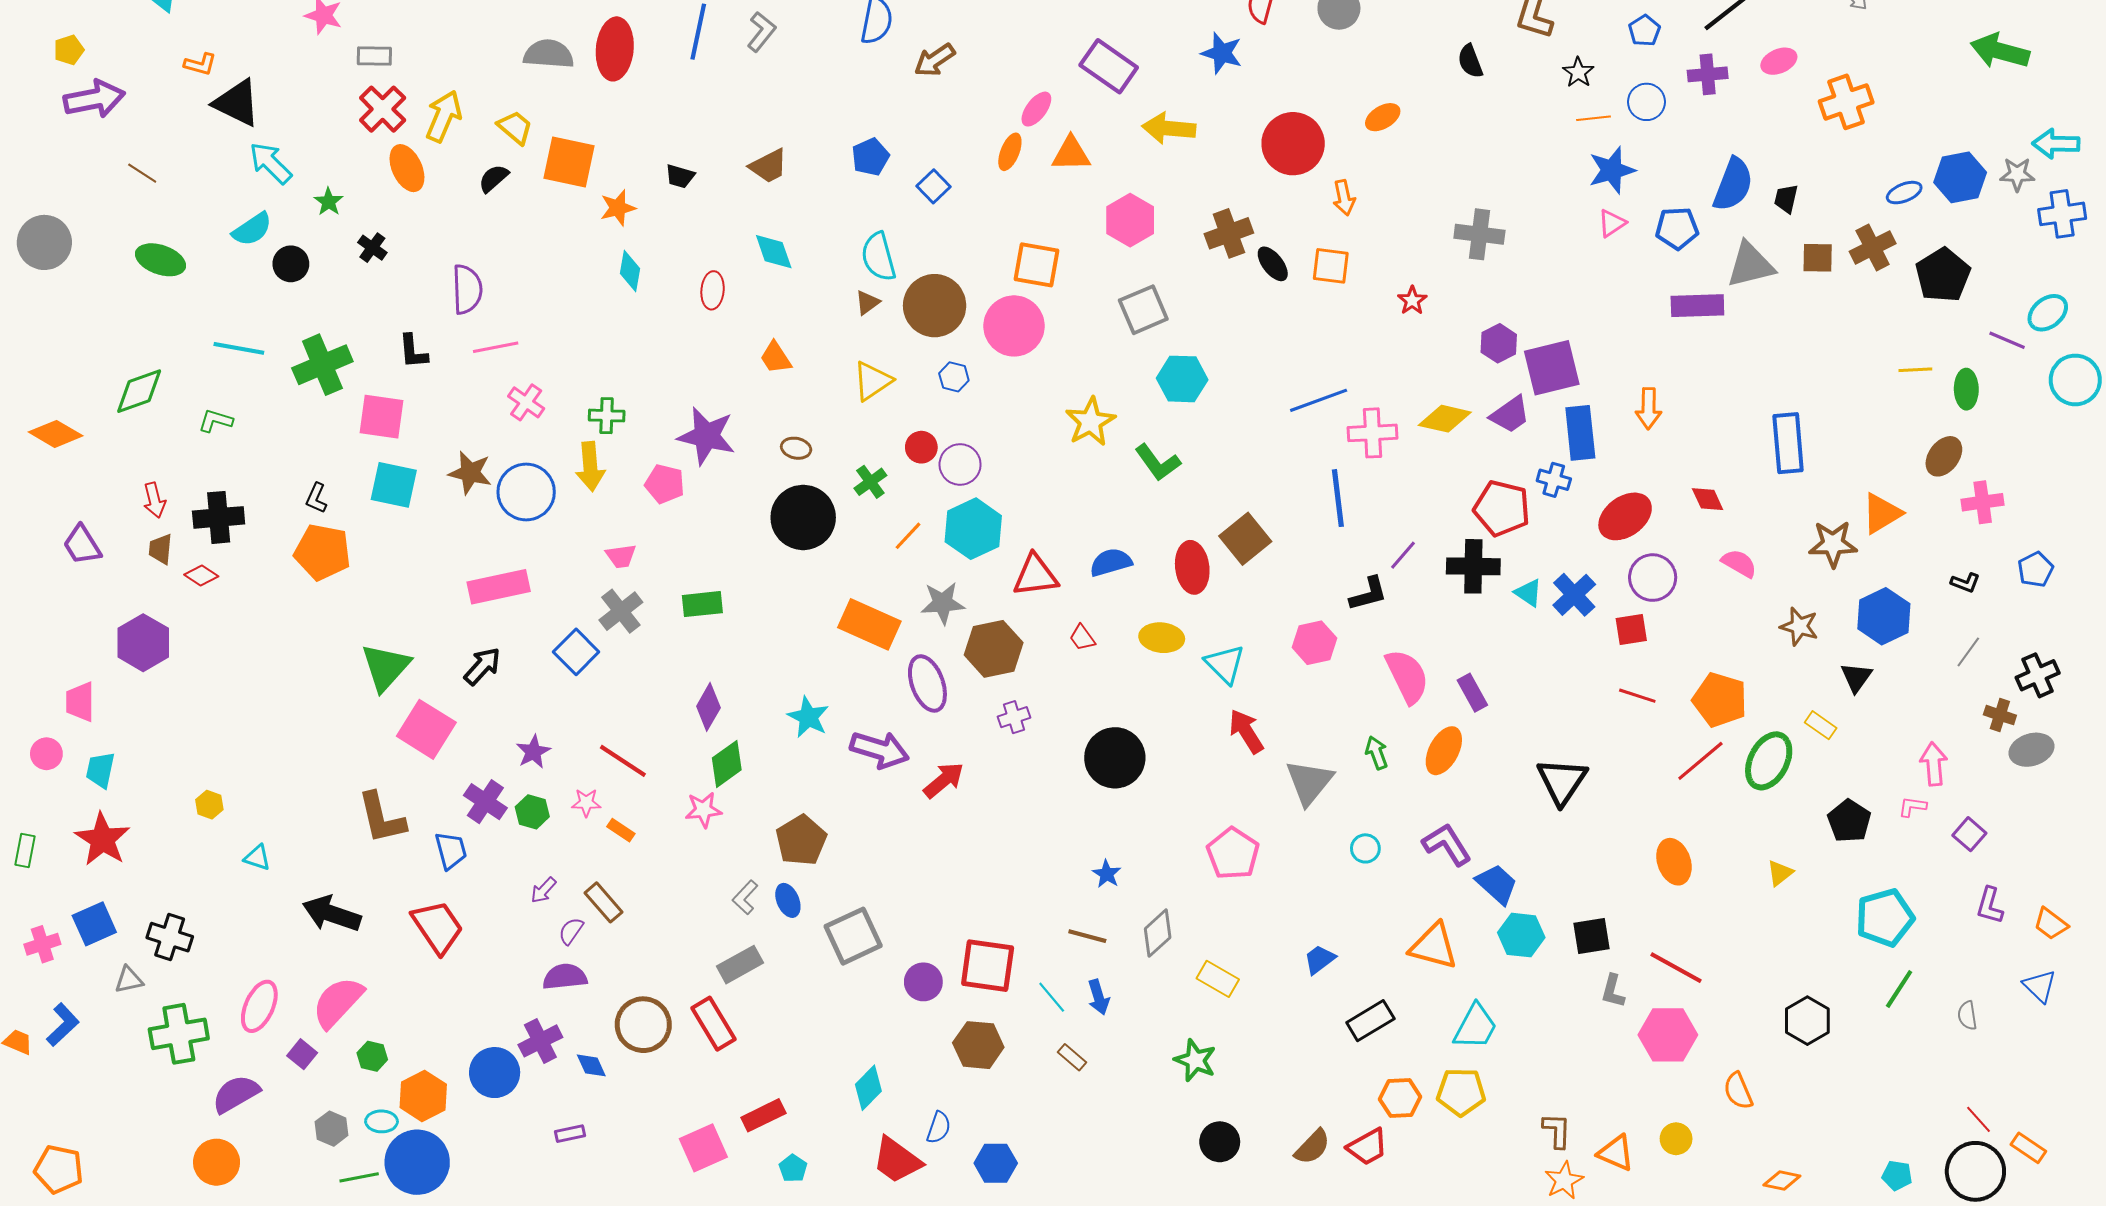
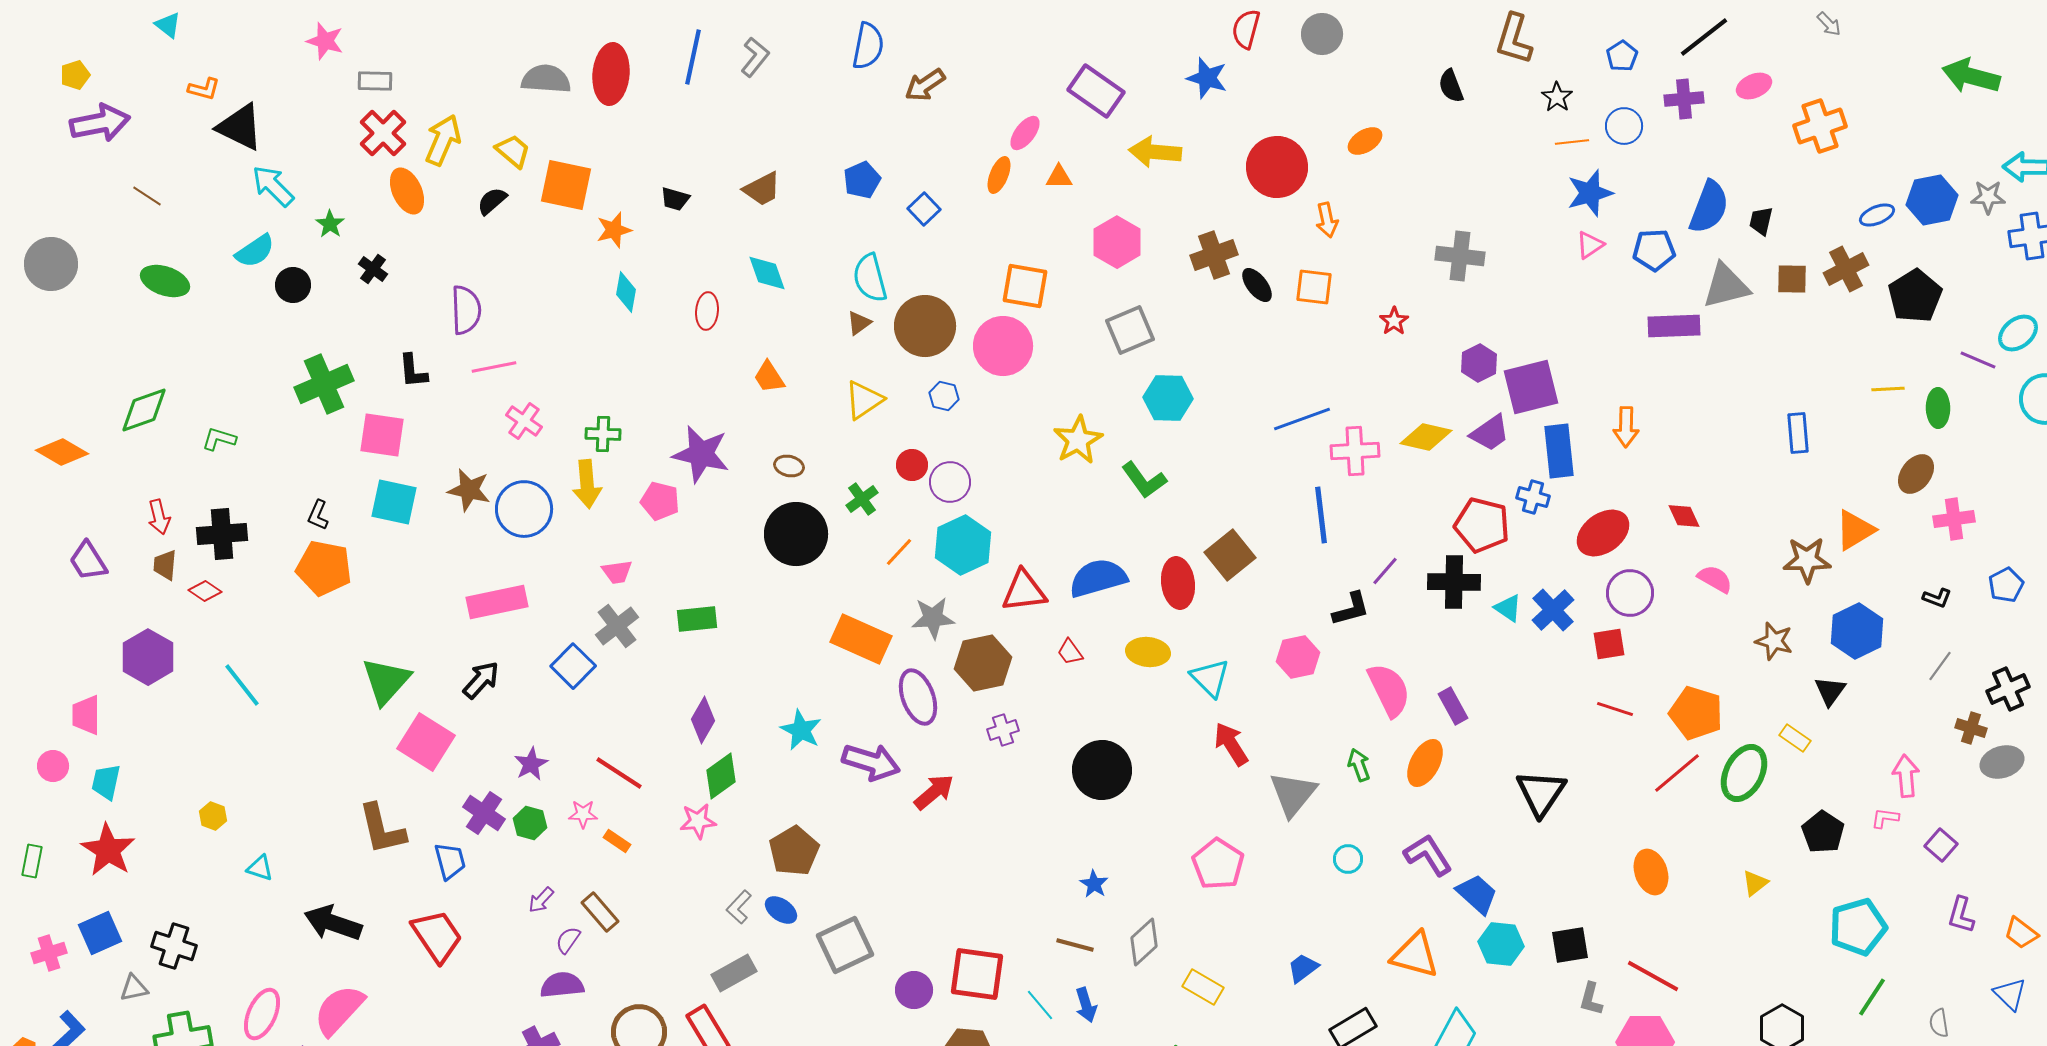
orange triangle: (1071, 154) -> (1059, 177), size x0.7
cyan line: (239, 348) -> (242, 685), moved, turned 42
blue rectangle: (1788, 443) -> (1798, 433), moved, size x0.7
blue semicircle: (1111, 562) -> (1098, 578), size x1.4
blue ellipse: (788, 900) -> (781, 910), turned -32

